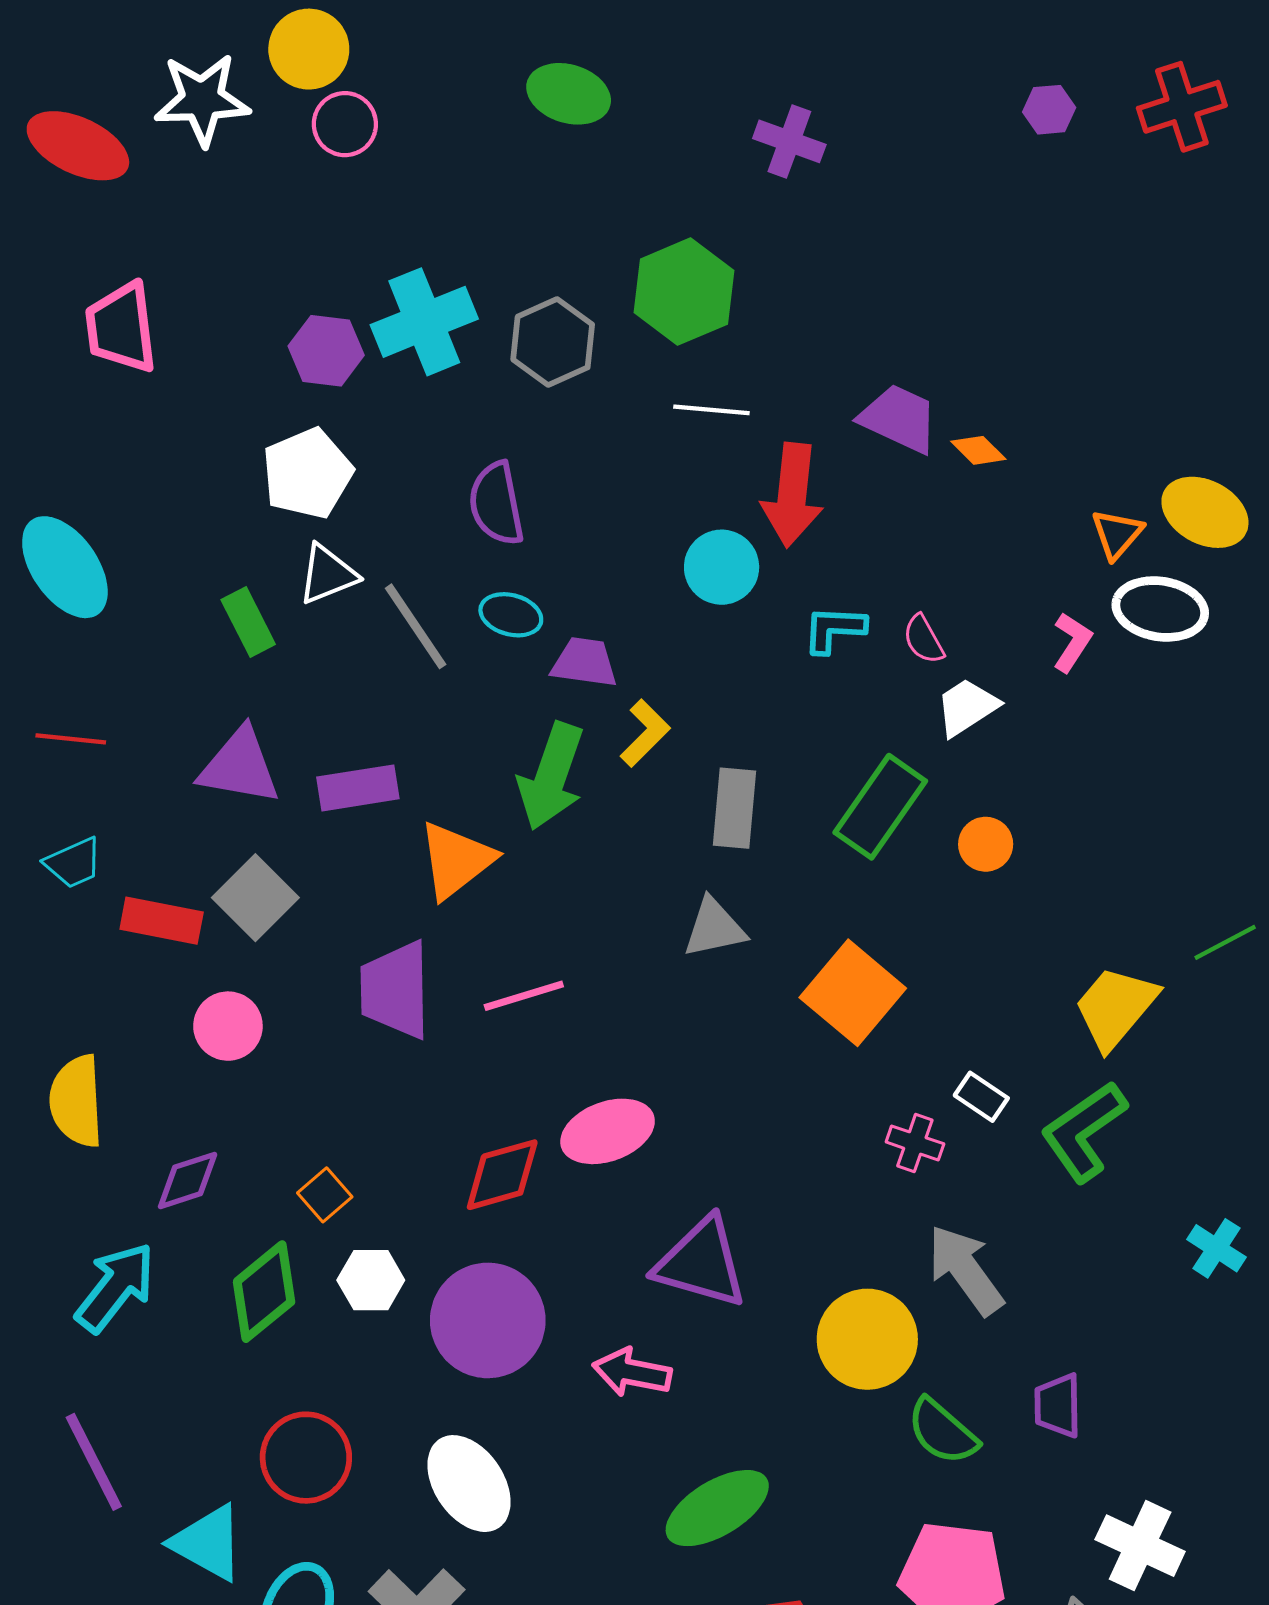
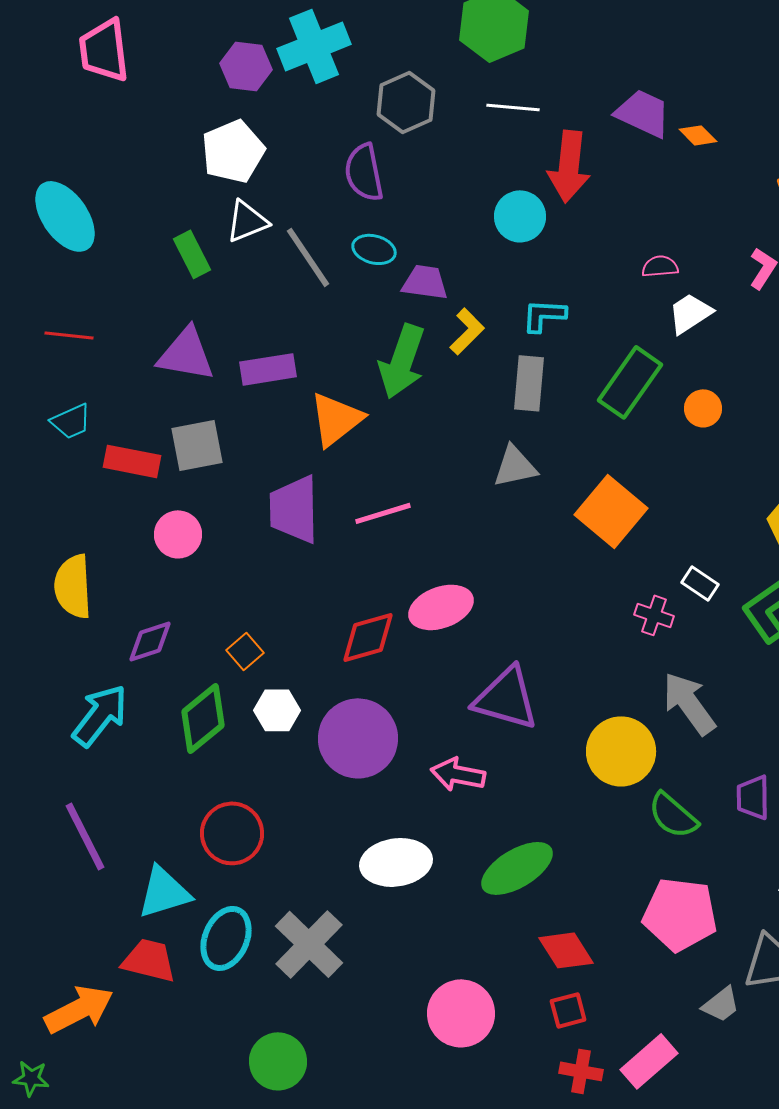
gray hexagon: (553, 342) -> (406, 102), moved
cyan L-shape: (834, 629) -> (544, 315), moved
pink semicircle: (924, 639) -> (660, 266), turned 114
gray square: (255, 898) -> (197, 445), turned 34
white ellipse: (469, 1484) -> (396, 862), moved, turned -64
cyan triangle: (208, 1543) -> (164, 892), turned -46

